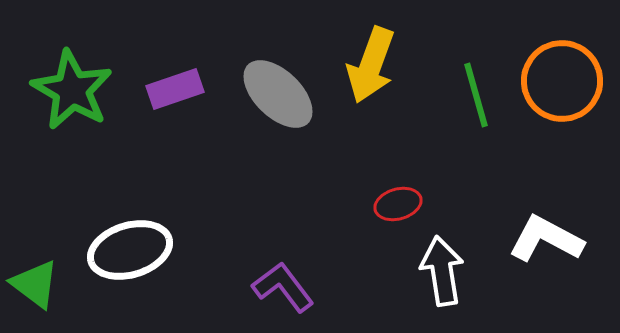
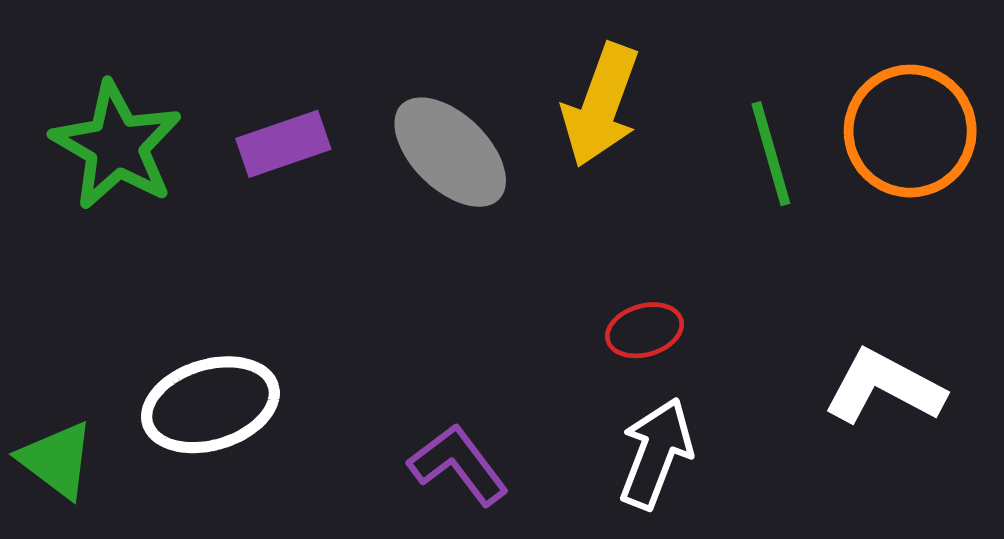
white arrow: (442, 271) -> (656, 453), moved, turned 30

